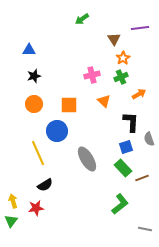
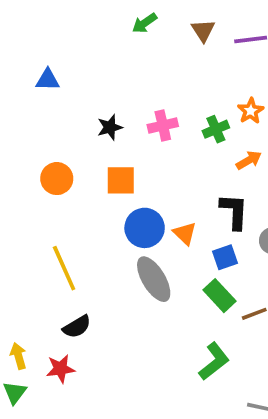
brown triangle: (114, 39) -> (203, 30), moved
orange star: (123, 58) -> (251, 111), moved
black star: (34, 76) -> (110, 127), moved
orange triangle: (104, 101) -> (185, 233), moved
blue circle: (57, 131) -> (145, 228), moved

